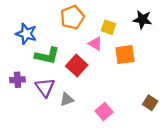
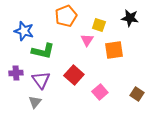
pink triangle: (95, 44) -> (87, 40), turned 32
red square: (77, 66) -> (74, 75), moved
gray triangle: (67, 99) -> (35, 102), moved, turned -32
pink square: (104, 112) -> (100, 92), moved

